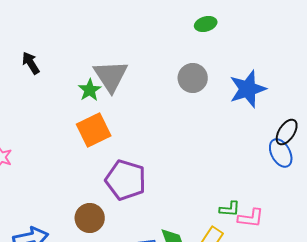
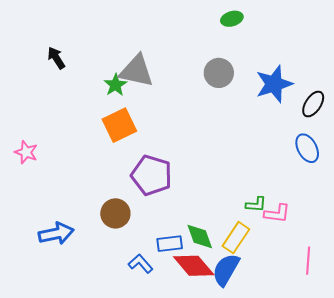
gray triangle: (111, 76) -> (137, 71), turned -45
black ellipse: (287, 132) -> (313, 104), moved

